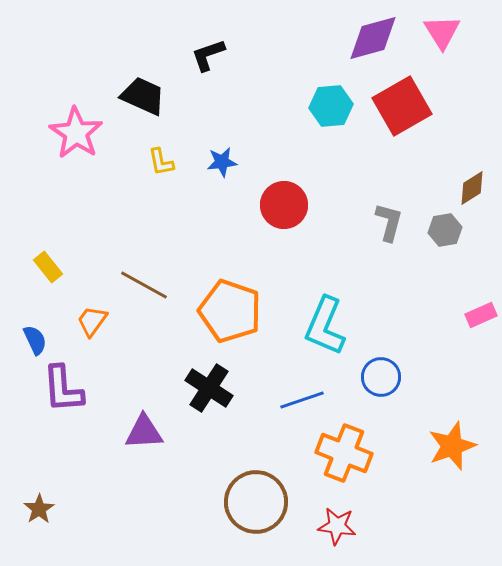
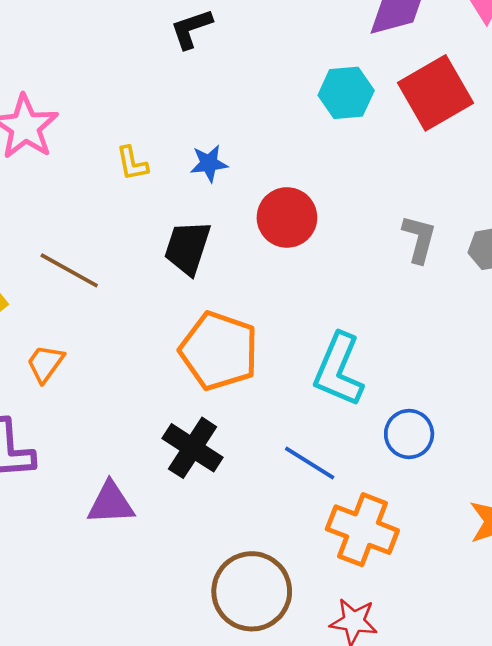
black trapezoid: (143, 96) -> (188, 248), moved, turned -96
brown line: (144, 285) -> (69, 270), moved
blue line: (302, 400) -> (310, 463), turned 51

